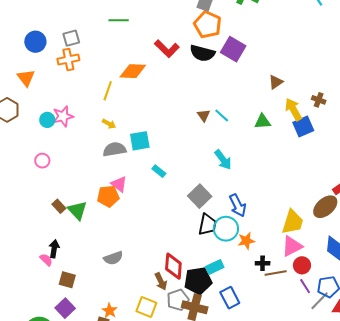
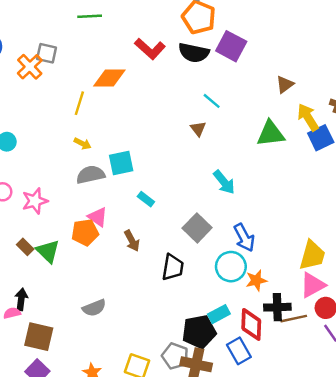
gray square: (71, 38) -> (47, 53), moved, turned 30
orange cross: (68, 60) -> (30, 67), turned -30
pink star: (63, 116) -> (35, 201), moved
cyan line: (222, 116) -> (212, 101), moved
green triangle: (262, 122) -> (271, 134), size x1.4
black trapezoid: (207, 225) -> (173, 267), moved
pink semicircle: (46, 260) -> (12, 313), turned -56
black cross: (263, 263) -> (277, 307), size x1.5
red diamond: (173, 266) -> (251, 324), moved
brown square: (67, 280) -> (39, 337), size x1.4
brown arrow: (161, 281) -> (132, 241), moved
gray pentagon: (178, 300) -> (175, 356), turned -30

